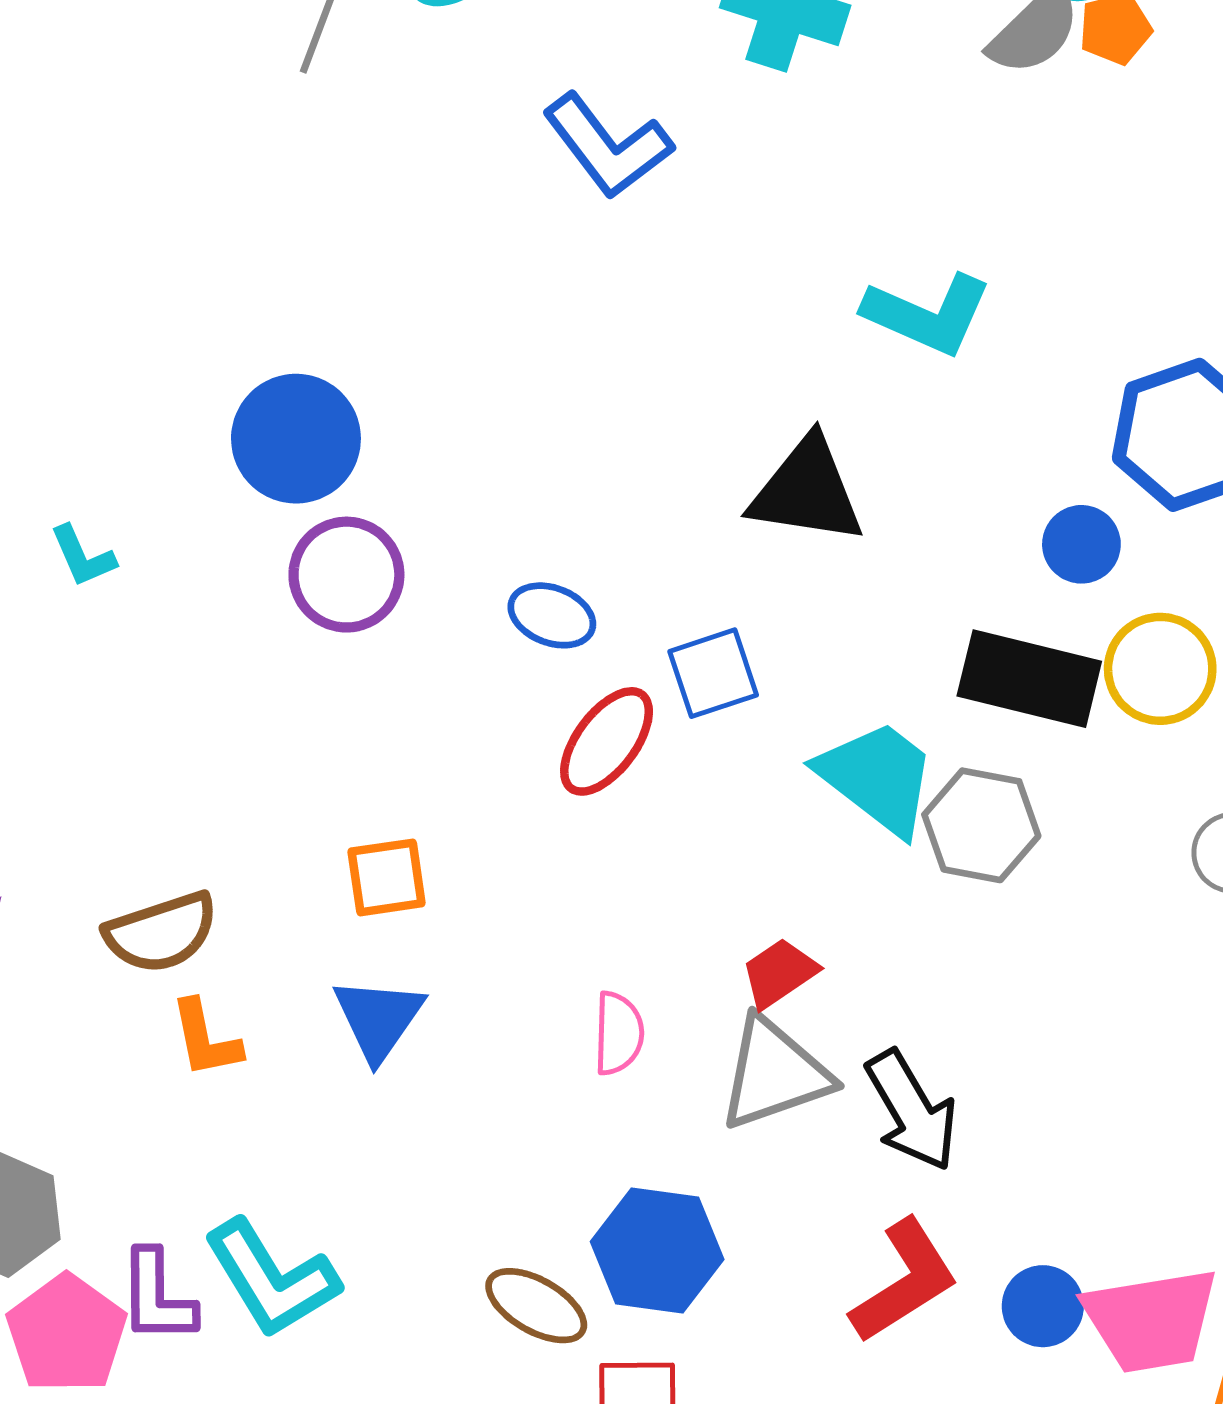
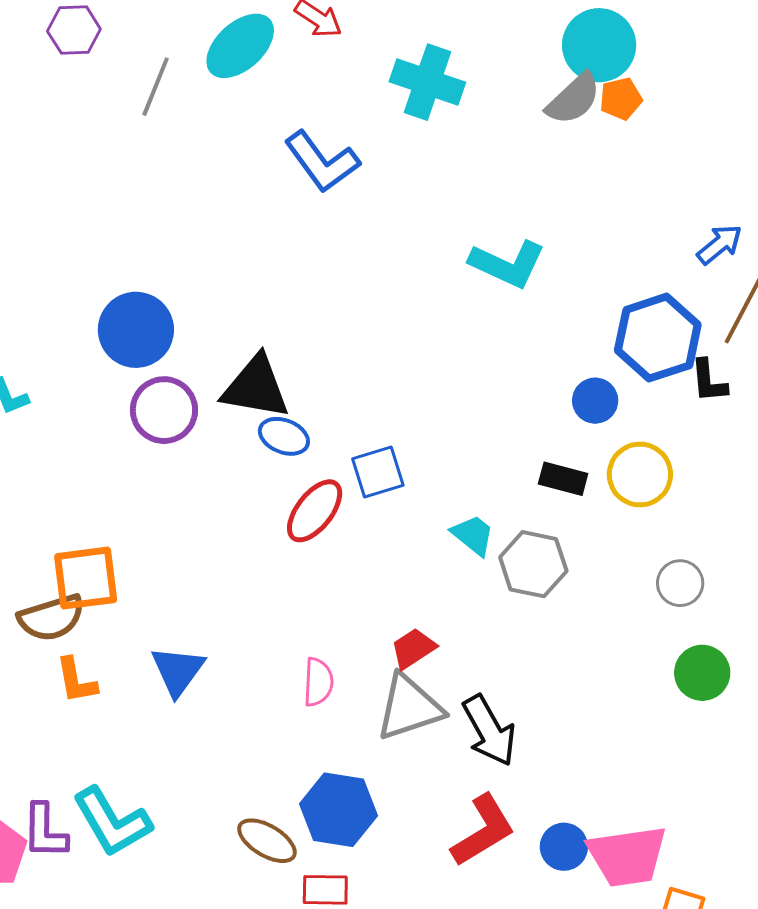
black triangle: (807, 491) -> (256, 387), moved
black rectangle: (1029, 679) -> (563, 479), size x0.6
cyan trapezoid: (877, 777) -> (473, 535), size x0.6
orange square: (387, 877) -> (86, 578), moved, size x1.4

